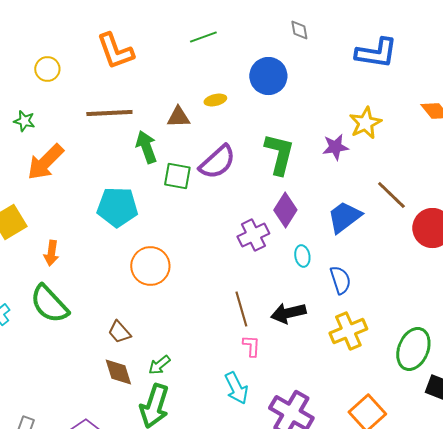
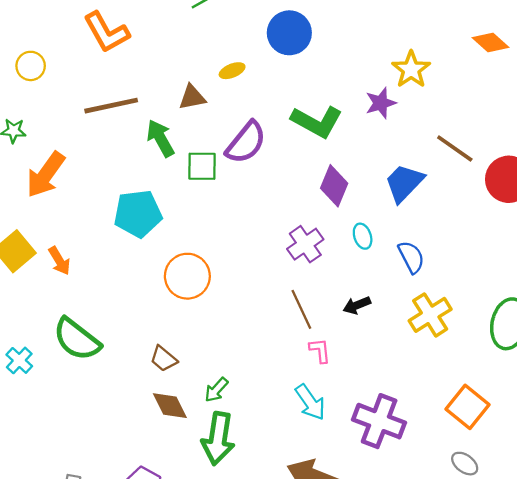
green L-shape: (279, 154) -> (317, 122), turned 114
purple cross: (253, 235) -> (305, 244), moved
orange arrow: (51, 253) -> (59, 261), moved, turned -30
black arrow: (288, 313) -> (357, 305), size x0.7

